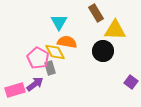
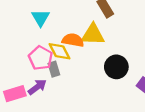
cyan triangle: (59, 22) -> (41, 18), moved
yellow triangle: (115, 30) -> (93, 35), moved
black circle: (103, 51) -> (116, 67), moved

